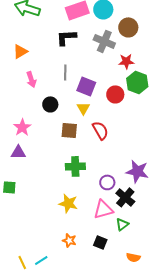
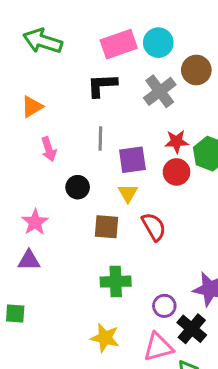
gray cross: (104, 41) -> (160, 91), turned 30
red star: (126, 61) -> (177, 142), moved
purple square: (86, 86) -> (132, 160), turned -30

